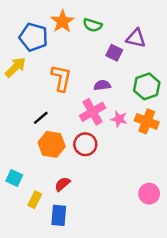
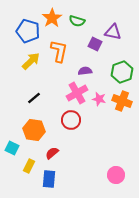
yellow arrow: (15, 67) -> (31, 61), moved
orange L-shape: (61, 78) -> (59, 51), moved
orange hexagon: (52, 144) -> (34, 130), moved
pink circle: (149, 194) -> (116, 175), moved

